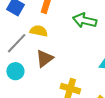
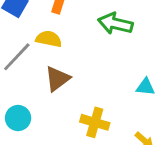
cyan circle: (15, 71) -> (18, 118), moved

